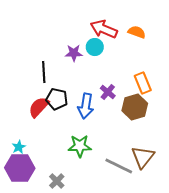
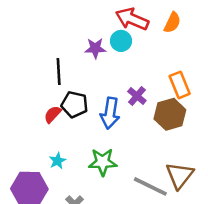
orange semicircle: (137, 32) -> (172, 23), turned 96
red semicircle: (39, 107) -> (53, 114), size x0.7
cyan star: (19, 147) -> (57, 161), moved

